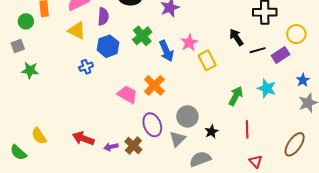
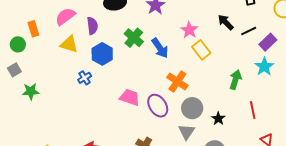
pink star: (189, 43) -> (189, 30), moved
purple rectangle: (281, 55) -> (268, 42), moved
orange cross: (154, 85) -> (177, 81), moved
cyan star: (267, 88) -> (264, 67), turned 30
purple ellipse: (152, 125) -> (158, 106), moved

